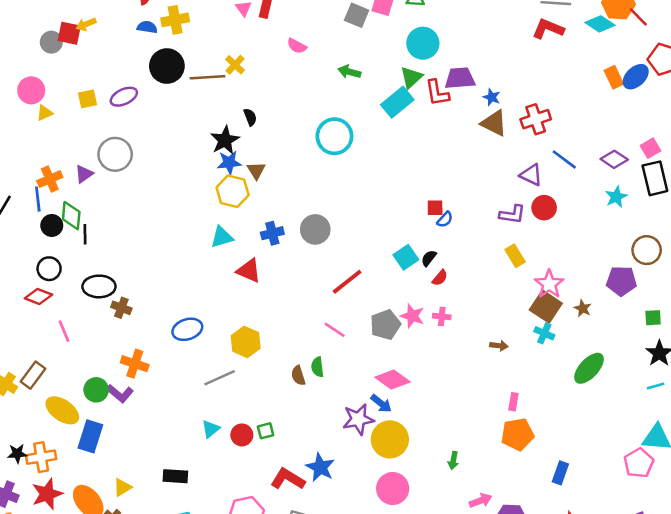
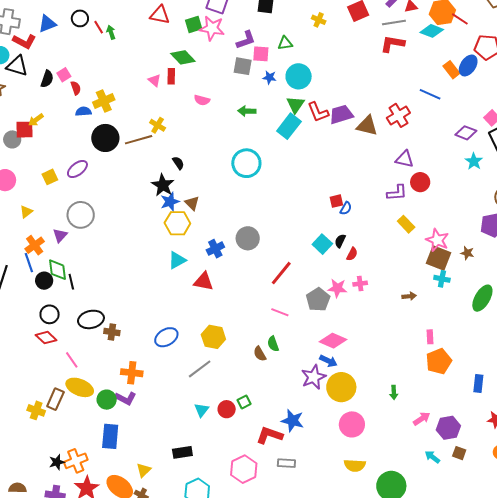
purple trapezoid: (460, 78) -> (341, 114), moved
blue star: (492, 97) -> (270, 77), moved
yellow triangle: (44, 113) -> (26, 212), moved
blue line: (564, 159) -> (430, 94), moved
red diamond: (38, 297) -> (46, 338), turned 35
yellow ellipse: (62, 410) -> (80, 387), moved

